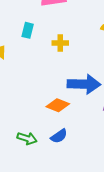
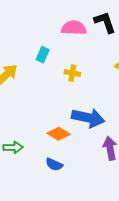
blue semicircle: (59, 136) -> (54, 164), turned 48
green arrow: (27, 138) -> (13, 147), moved, turned -30

